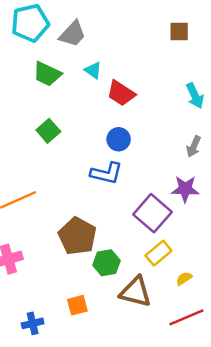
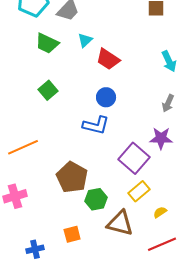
cyan triangle: (93, 70) -> (85, 40), turned 42

